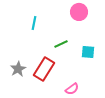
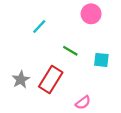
cyan line: (34, 23) -> (39, 27), turned 32
green line: (61, 44) -> (70, 51), turned 56

